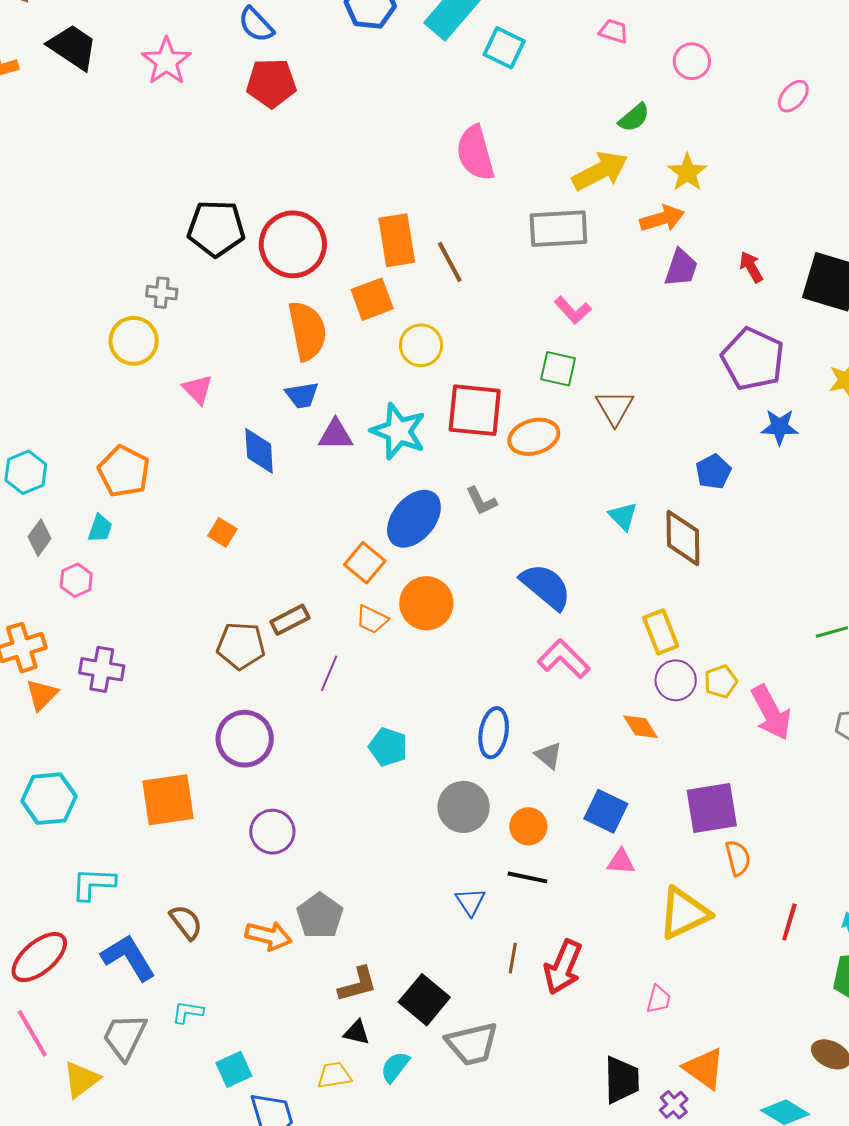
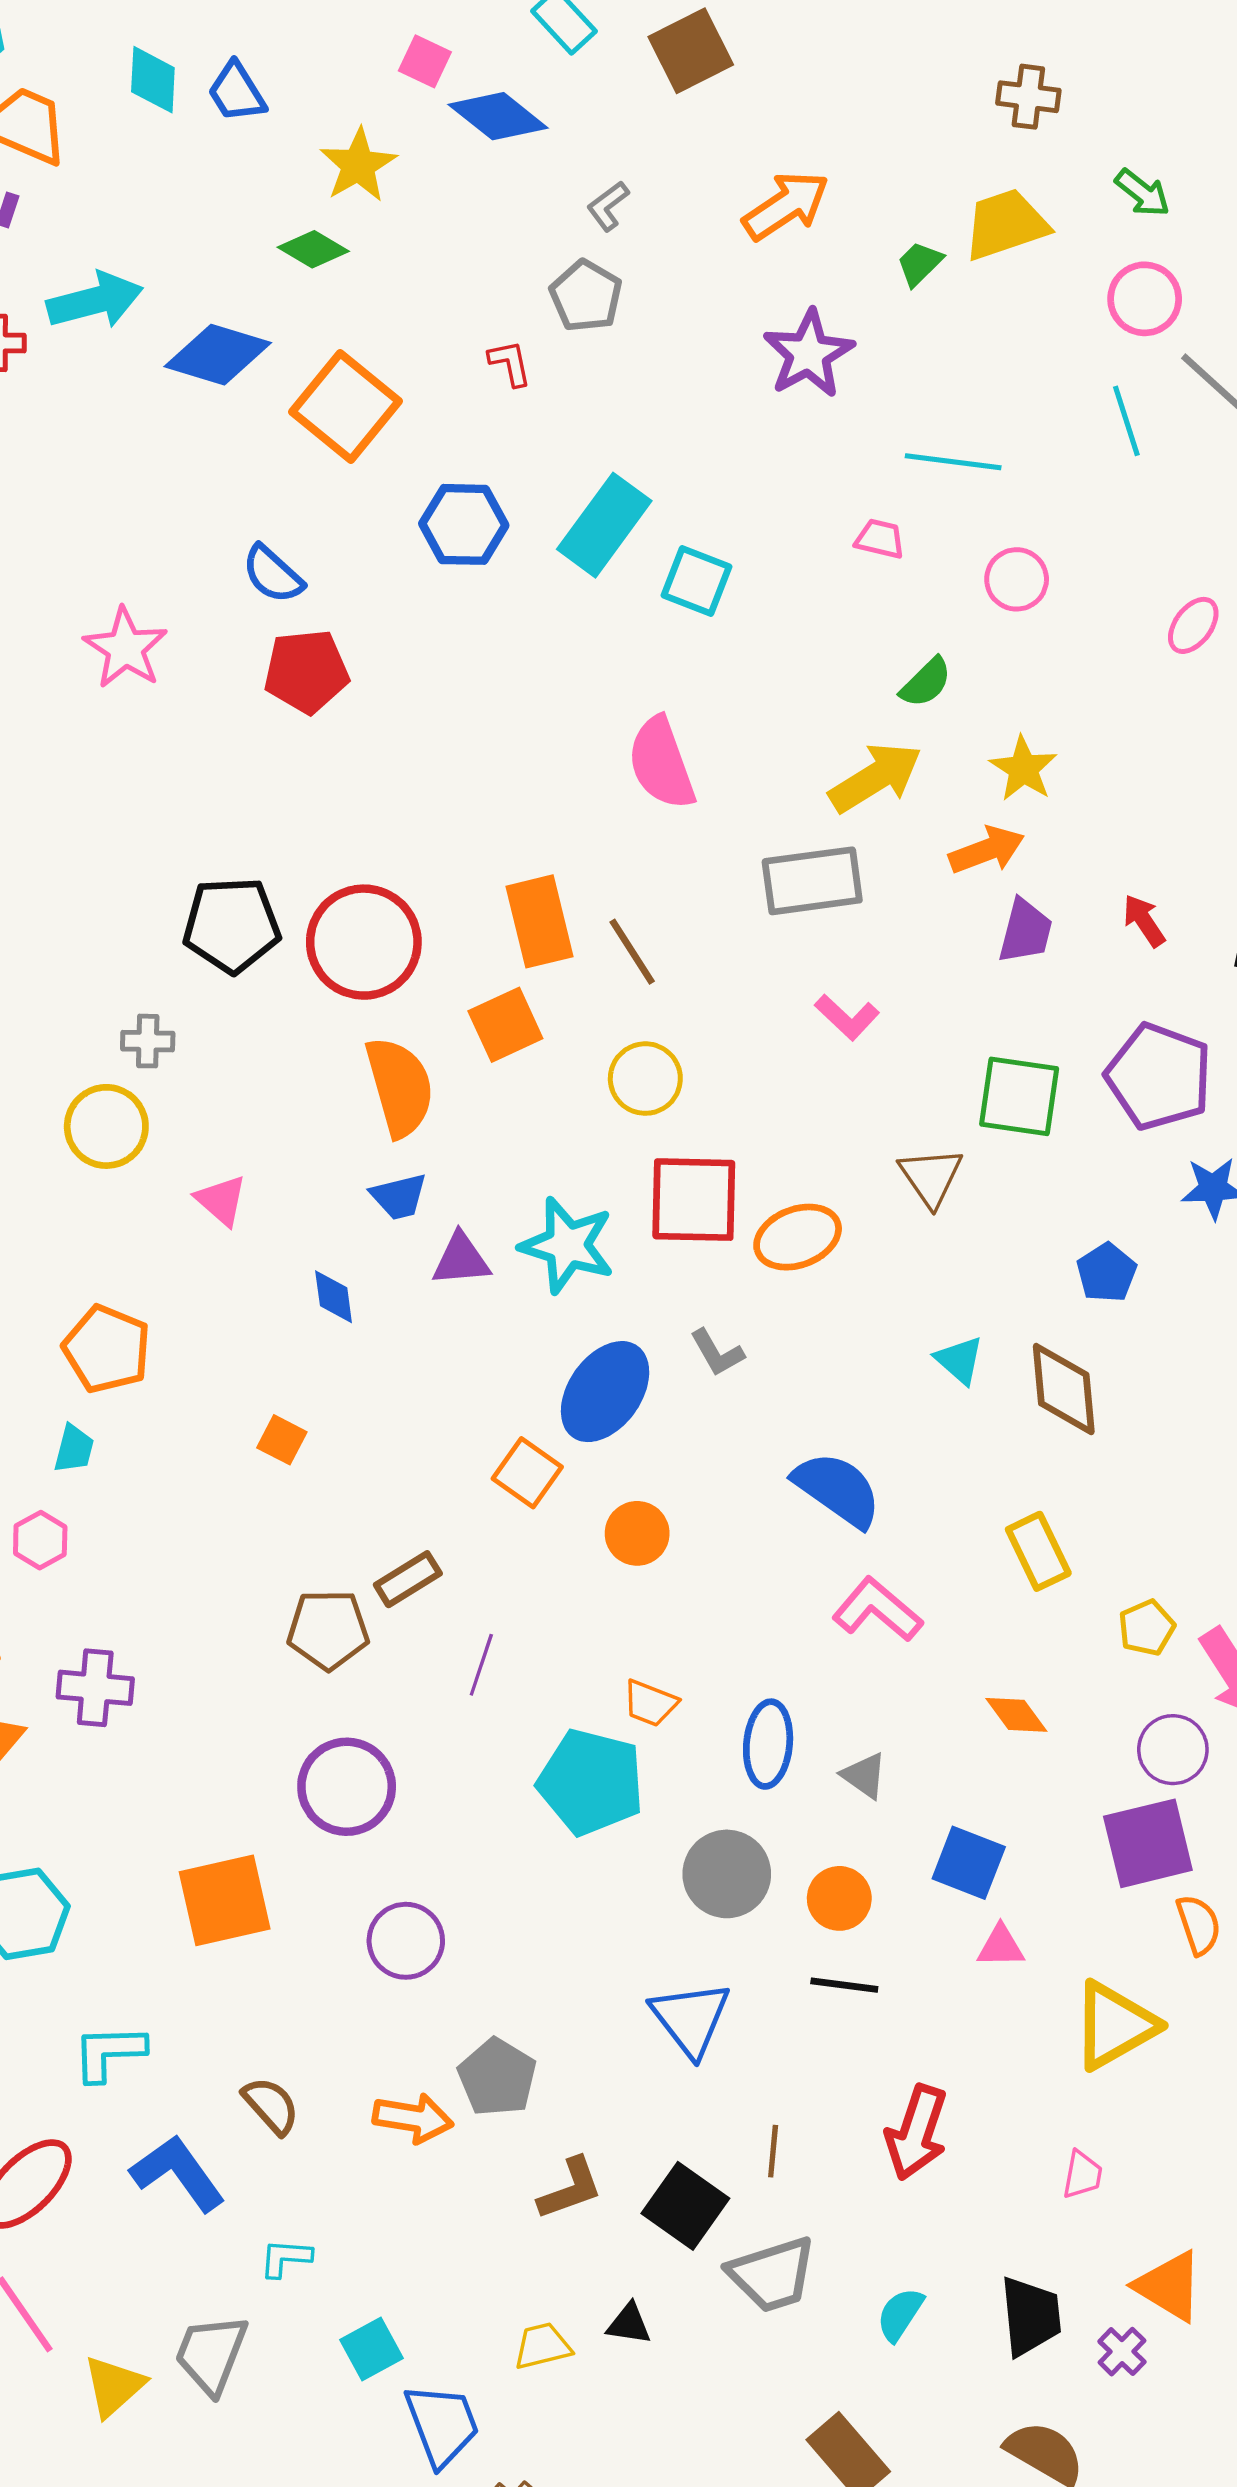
yellow circle: (421, 345) -> (645, 1079), moved
green square: (558, 369) -> (1019, 1096), moved, size x1.4
blue diamond: (259, 451) -> (334, 1297), size x0.7
orange circle: (426, 603) -> (637, 1533), size x0.7
orange trapezoid: (372, 619) -> (650, 1703), moved
purple circle: (676, 680) -> (1173, 1750), moved
cyan pentagon: (388, 747) -> (591, 1782), size x1.6
blue triangle: (470, 902) -> (691, 2019), moved, size x1.6
brown line: (513, 958) -> (773, 2151), moved
black triangle: (357, 1032) -> (629, 2324), moved
gray trapezoid: (125, 1037) -> (211, 2354), moved
cyan semicircle: (395, 1067) -> (900, 2314), moved

